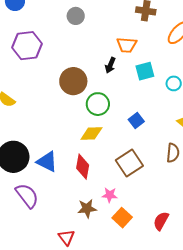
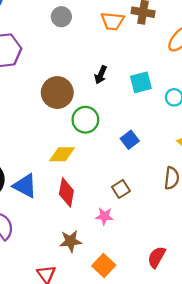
orange trapezoid: (127, 45) -> (112, 21), moved
yellow diamond: (91, 134) -> (62, 154), moved
brown square: (129, 163) -> (121, 189), size x0.6
pink star: (110, 195) -> (104, 216), moved
orange square: (122, 218) -> (104, 265), moved

